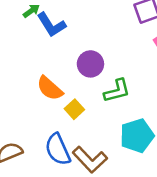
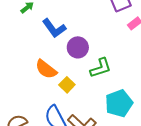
blue L-shape: (51, 25) -> (54, 28), moved

